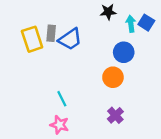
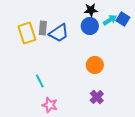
cyan arrow: (131, 24) -> (110, 20), turned 64
blue circle: (124, 52) -> (90, 26), moved
cyan line: (62, 99) -> (40, 81), moved

